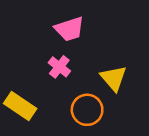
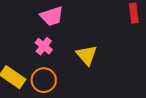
orange circle: (87, 110) -> (44, 80), moved

